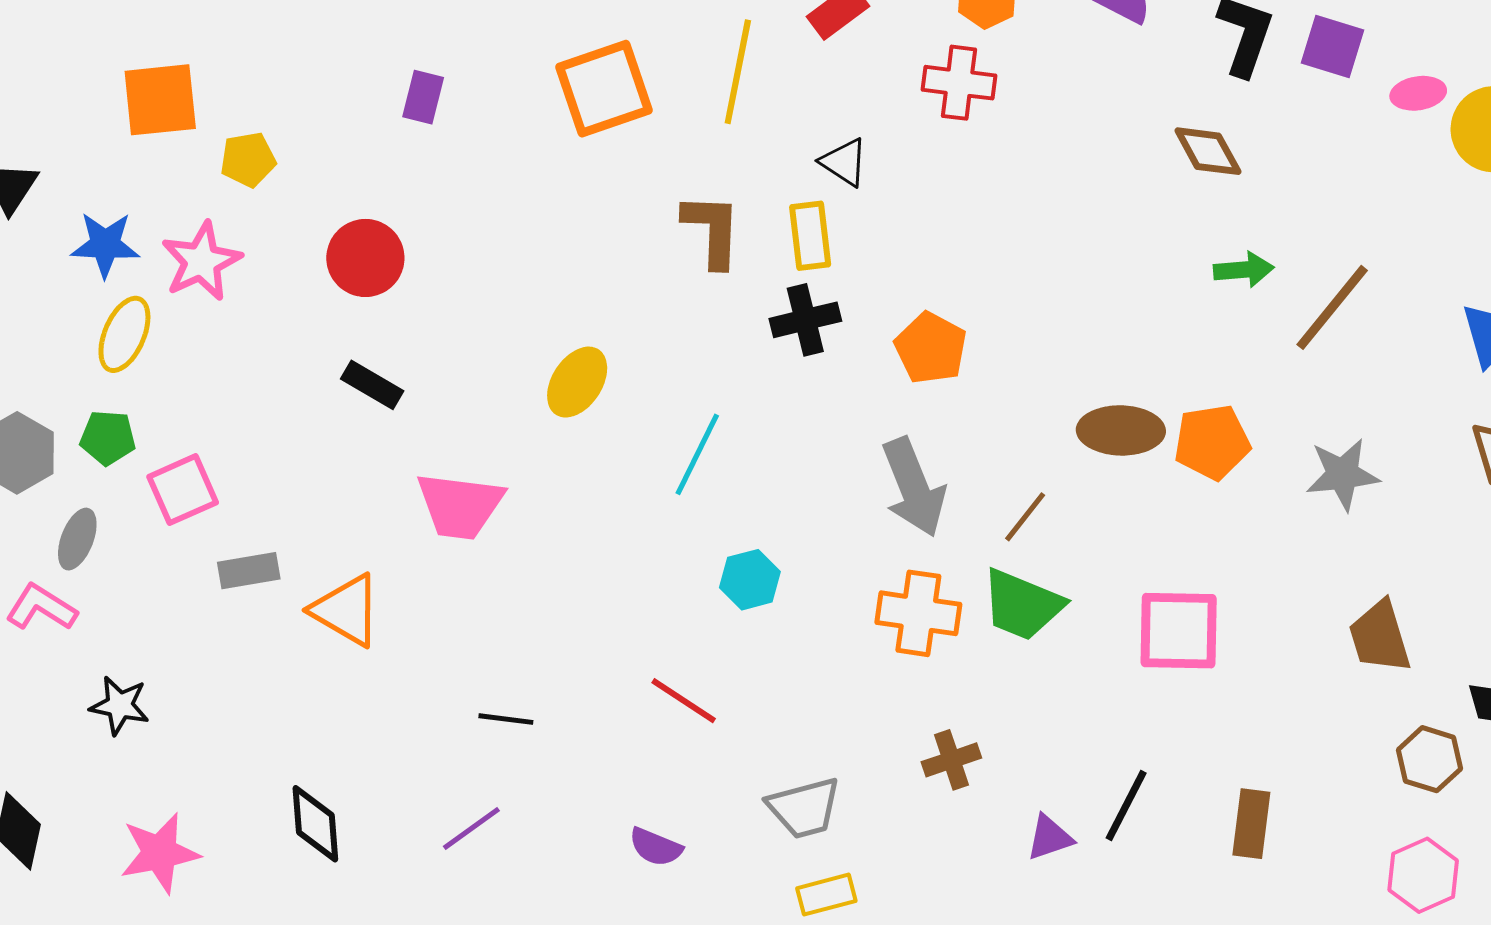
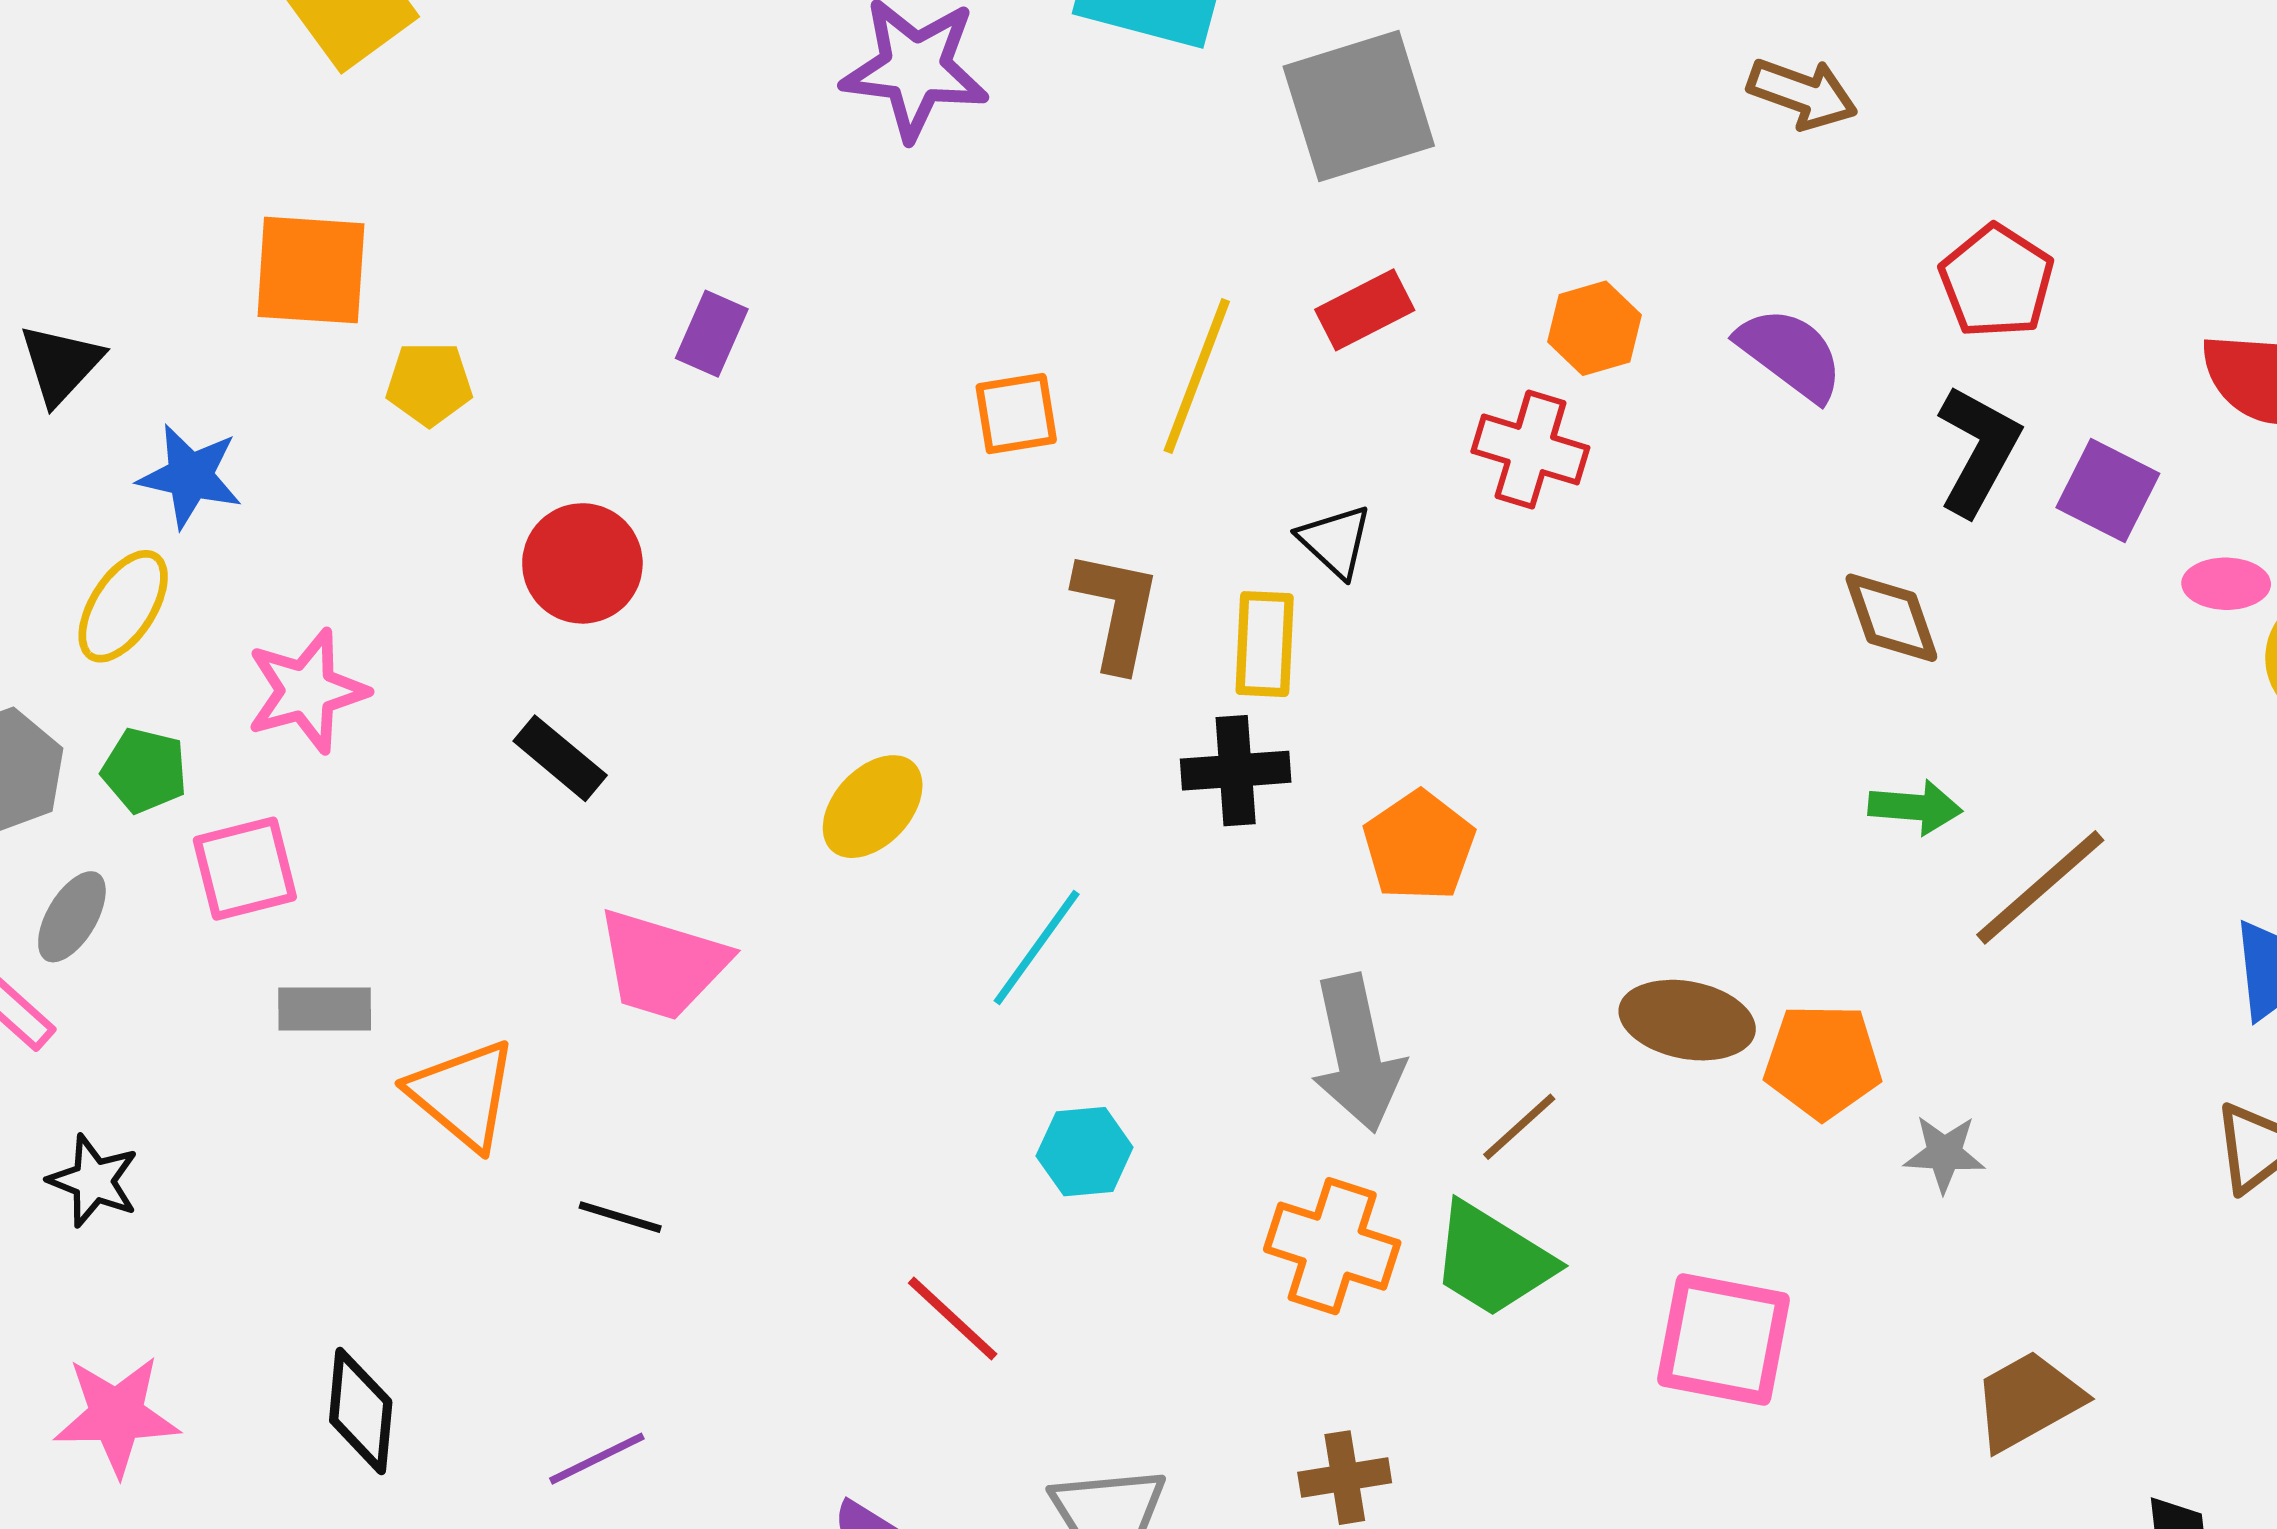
orange square: (604, 89) -> (1016, 414), moved, size x0.6
pink star: (201, 261) -> (307, 691), moved
yellow ellipse: (124, 334) -> (123, 606), moved
gray star: (1343, 474) -> (1944, 1154), moved, size x0.7
brown trapezoid: (1380, 637) -> (2028, 1401), turned 68
black line: (506, 719) -> (620, 1217), moved

